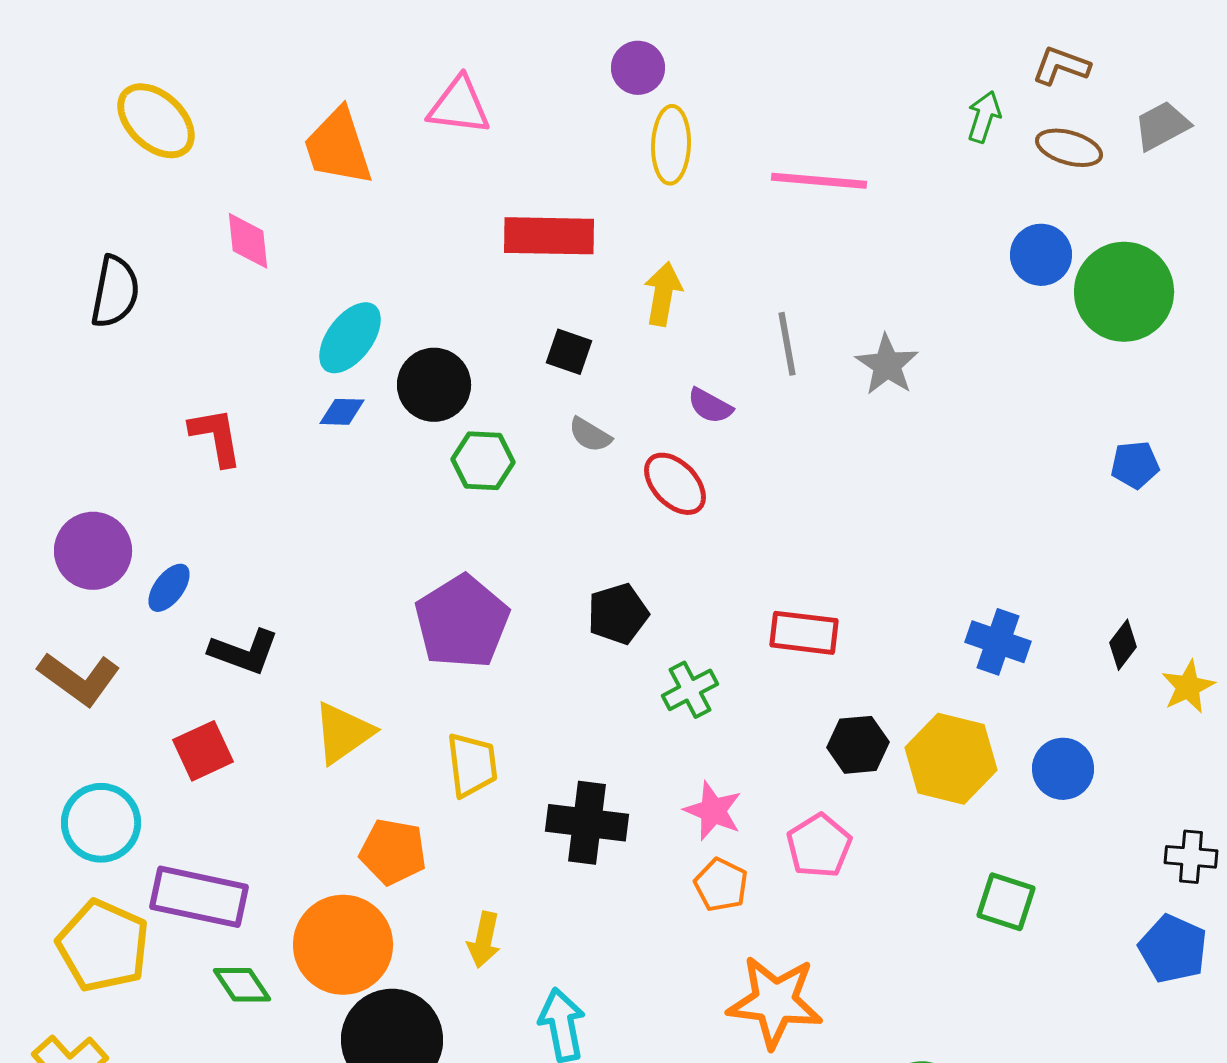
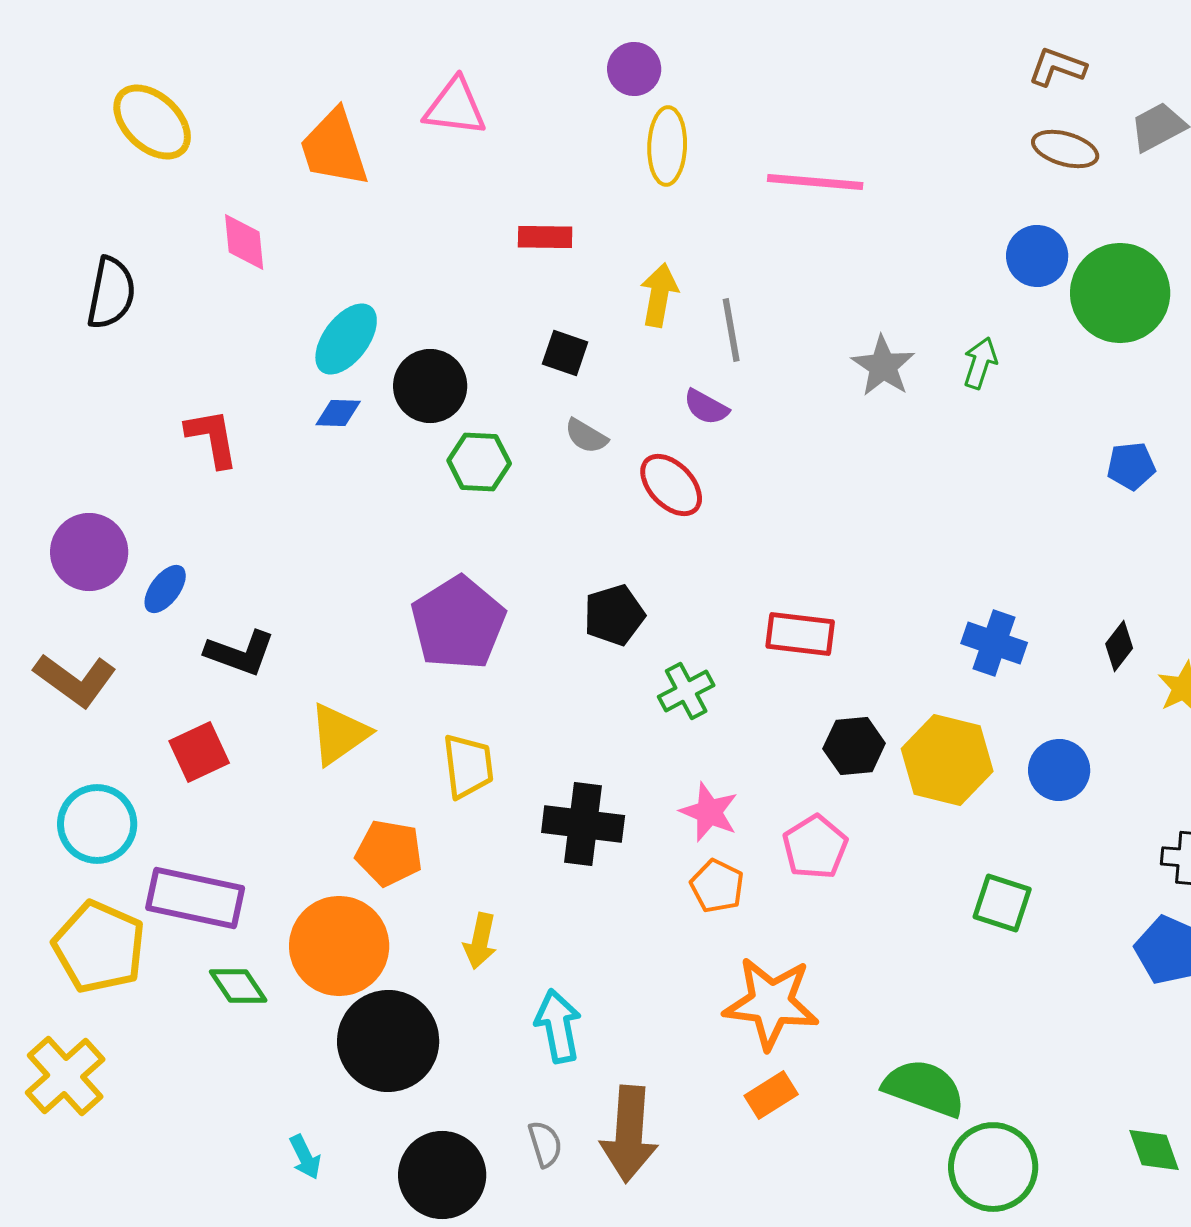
green arrow: (984, 117) -> (980, 363), moved
red rectangle: (549, 236) -> (545, 237), size x0.6
gray line: (787, 344) -> (731, 330), moved

